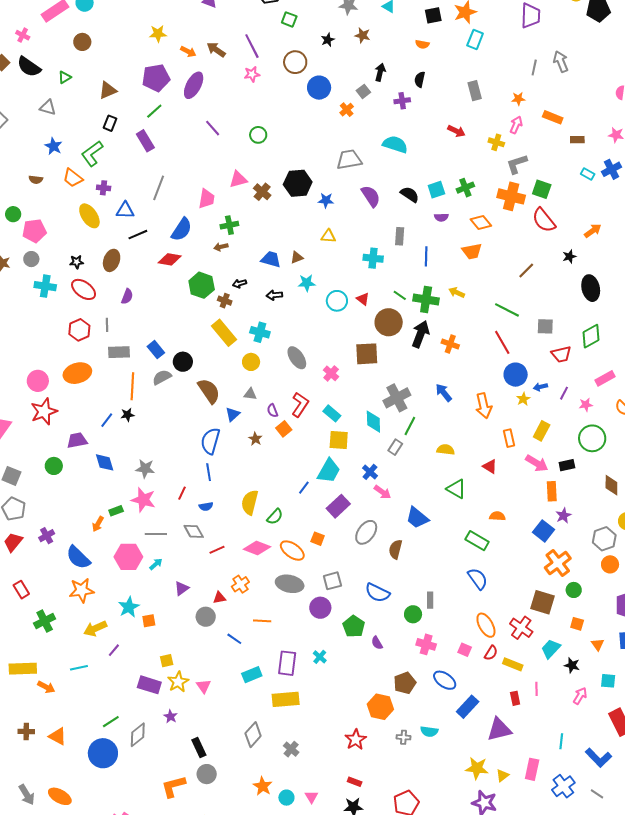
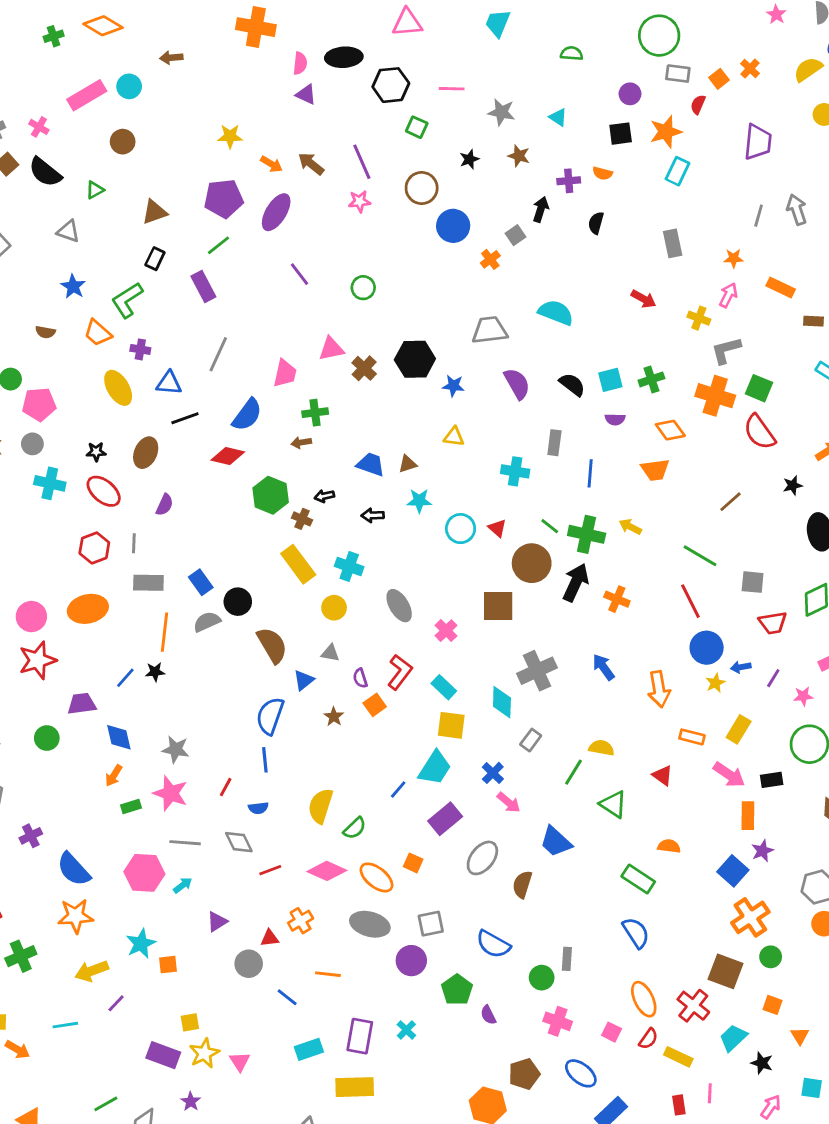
purple cross: (402, 101) -> (569, 181), moved
green line: (410, 426) -> (573, 772), moved
orange rectangle: (509, 438) -> (692, 737), turned -66
orange arrow: (98, 524) -> (114, 776), moved

